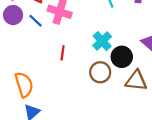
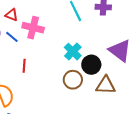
red line: (63, 53) -> (24, 66), moved

